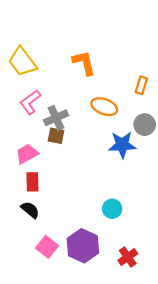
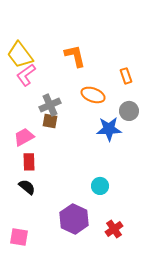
orange rectangle: (141, 85) -> (126, 76), turned -35
pink L-shape: (30, 102) -> (26, 75), moved
pink square: (47, 247) -> (19, 237), moved, turned -30

